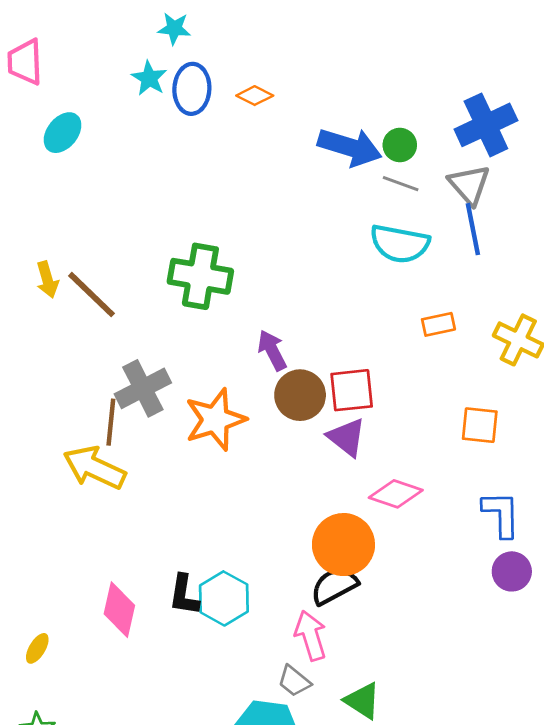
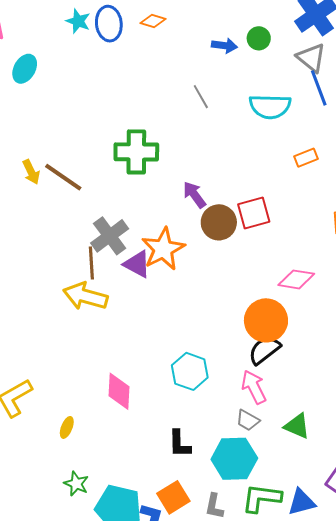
blue arrow: (350, 147) -> (224, 46), size x0.6
gray line: (401, 184) -> (201, 97), moved, turned 50
purple triangle: (347, 437) -> (137, 264), moved
black L-shape: (184, 595) -> (179, 444), moved

